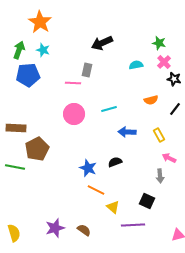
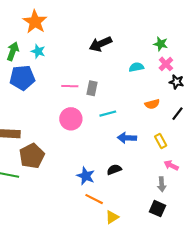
gray rectangle: (87, 70) -> (92, 88), moved
black square: (147, 201) -> (157, 209), moved
yellow triangle: (113, 207) -> (112, 217), turned 48

